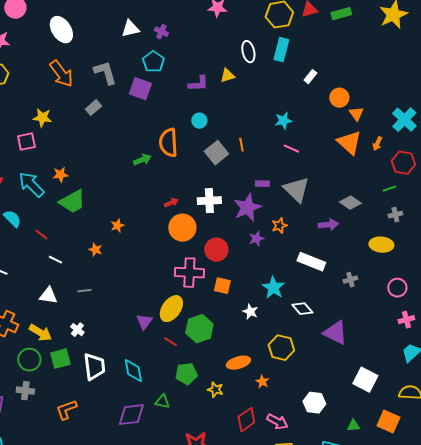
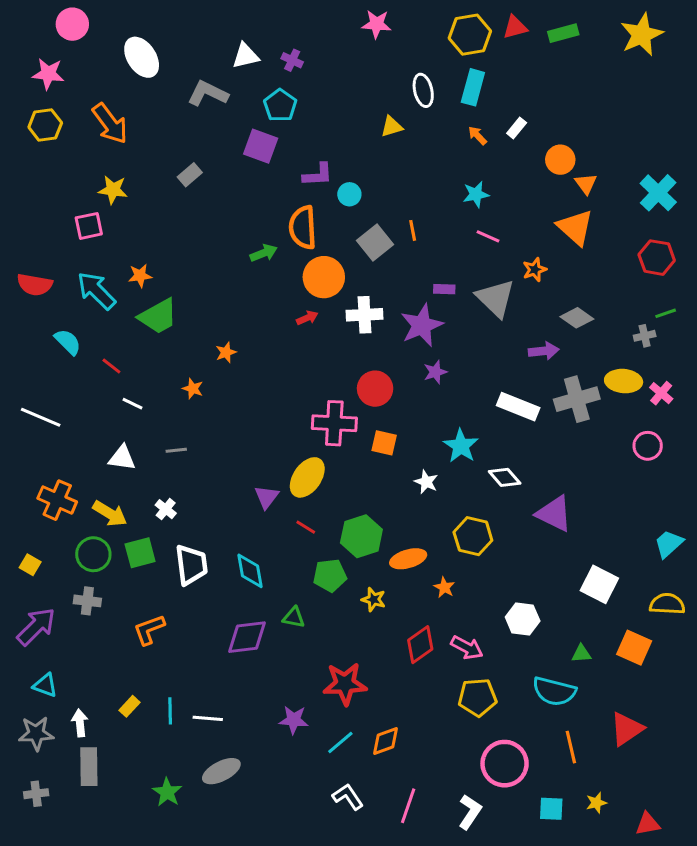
gray L-shape: (105, 73) -> (208, 93), moved, turned -48
orange arrow: (61, 74) -> (110, 123), moved
purple L-shape: (198, 84) -> (318, 175), moved
orange arrow: (377, 144) -> (477, 136), moved, turned 112
green line: (389, 189) -> (666, 313), moved
orange star: (279, 226) -> (535, 270), moved
orange circle: (182, 228) -> (324, 277), moved
gray cross: (350, 280) -> (577, 399), moved, size x2.0
pink cross: (406, 320) -> (661, 393), moved, turned -35
green hexagon: (199, 329) -> (361, 536), moved

